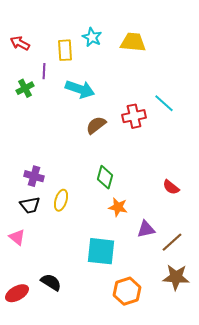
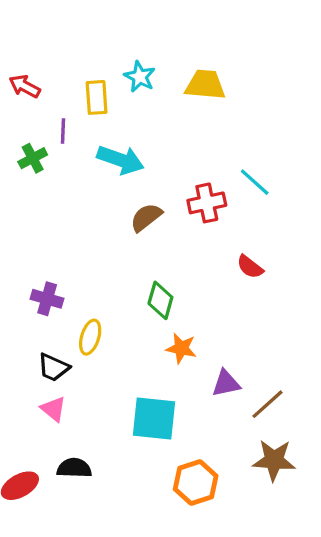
red semicircle: (171, 187) -> (250, 267), moved
black trapezoid: (30, 205) -> (53, 367), moved, turned 35
pink triangle: (17, 237) -> (53, 409), moved
black semicircle: (51, 282) -> (74, 468), turned -30

